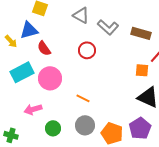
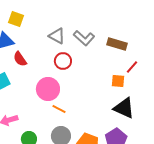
gray triangle: (81, 15) -> (57, 36), moved
pink circle: (50, 78) -> (48, 89), moved

